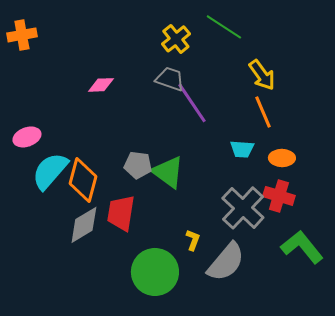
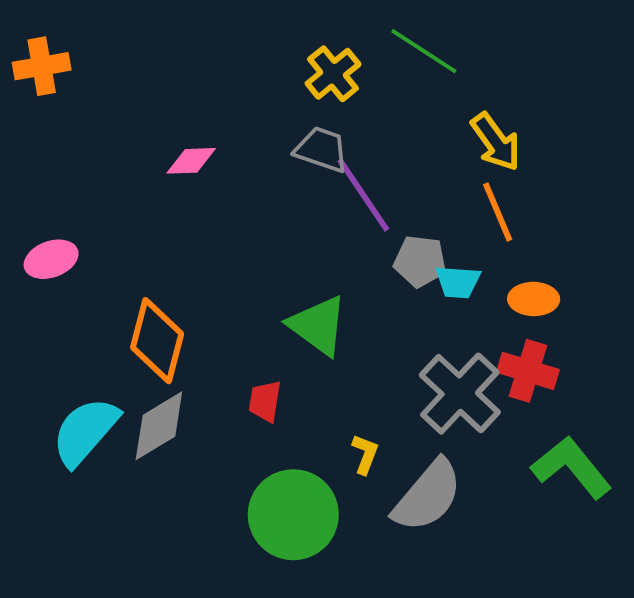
gray pentagon: (138, 165) -> (420, 261), moved
cyan semicircle: (50, 171) -> (85, 431), moved
red trapezoid: (121, 213) -> (265, 401), moved, size x0.6

